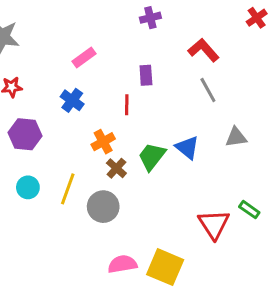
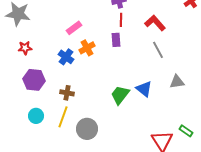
red line: (127, 105) -> (121, 20), moved
orange cross: (103, 142) -> (87, 48), moved
brown cross: (116, 168) -> (67, 93), moved, turned -32

